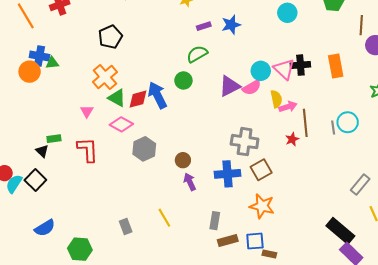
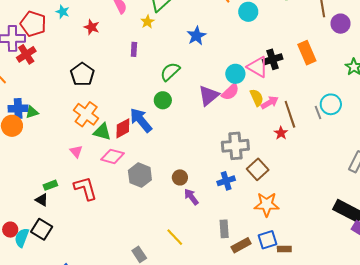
purple rectangle: (204, 26) -> (134, 49), moved, turned -56
blue cross: (228, 174) -> (226, 181), size x0.7

